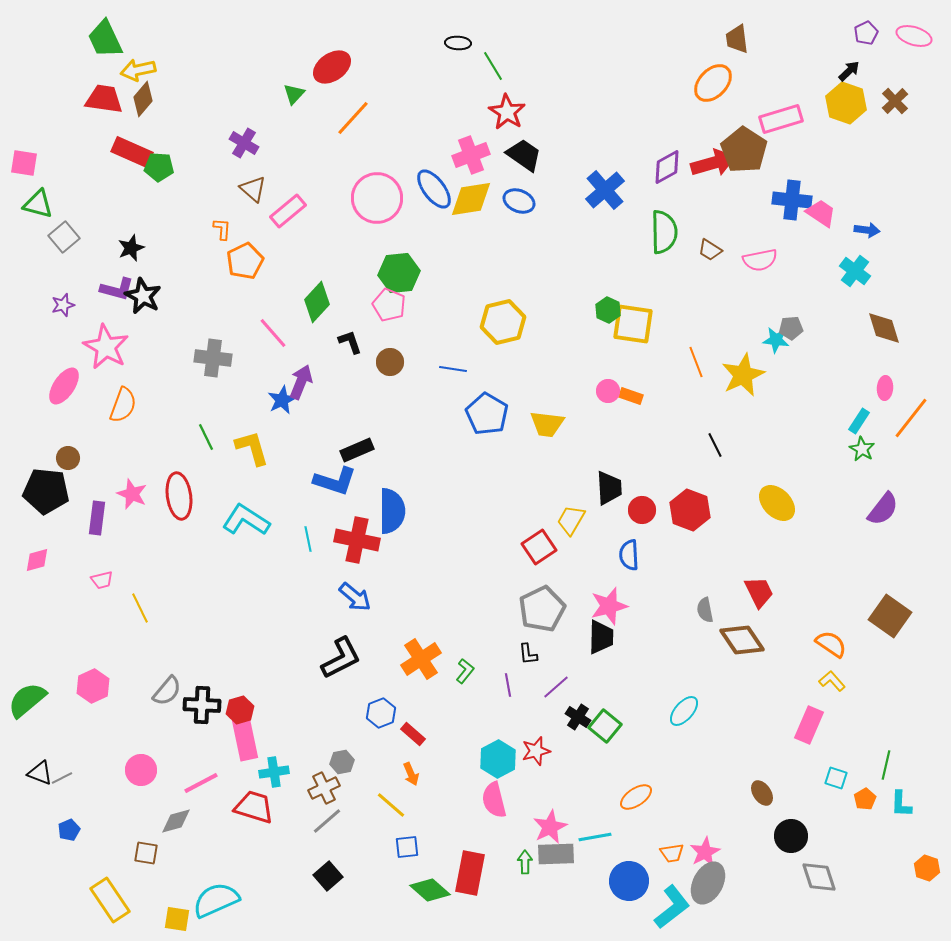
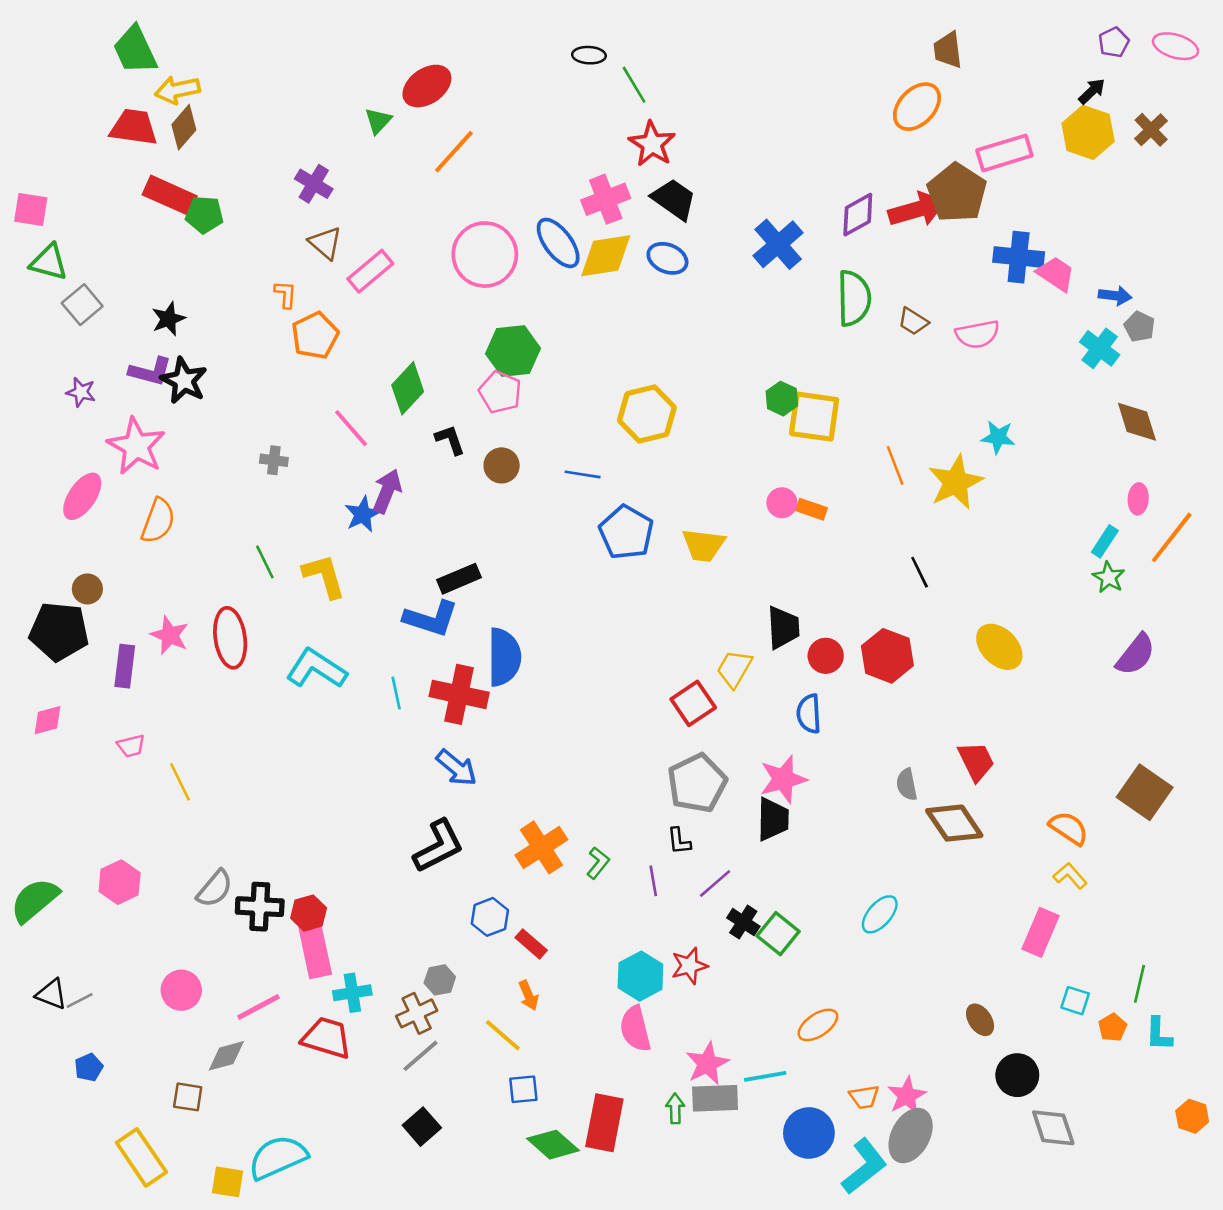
purple star: (63, 305) -> (81, 392), turned 30
gray pentagon: (791, 328) -> (1139, 327), moved, turned 30
gray cross: (213, 358) -> (274, 460), size x0.6

